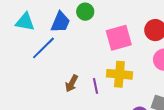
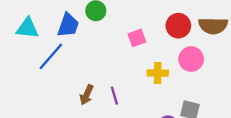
pink square: (119, 38) -> (137, 38), size x0.6
yellow cross: (119, 74) -> (158, 73), moved, size x0.7

